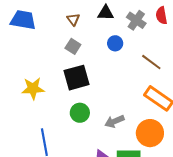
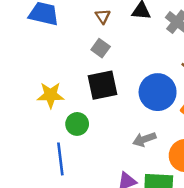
blue circle: (115, 43) -> (158, 92), moved, size x2.0
green circle: (80, 113) -> (77, 124), moved

